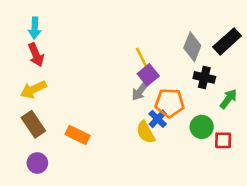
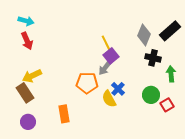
cyan arrow: (35, 28) -> (26, 21), turned -77
yellow arrow: (33, 90) -> (32, 76), moved
green arrow: (228, 99) -> (171, 74), turned -42
orange pentagon: (170, 103) -> (87, 83), moved
orange rectangle: (77, 135) -> (64, 114), moved, turned 54
red square: (223, 140) -> (167, 105), turned -32

